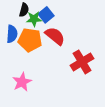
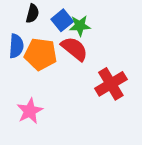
green star: (34, 19) -> (80, 26), moved

